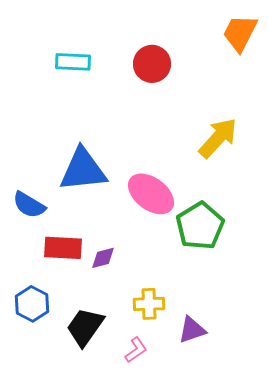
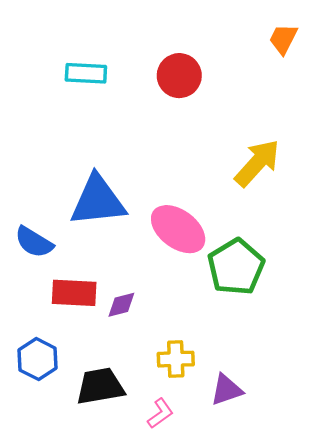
orange trapezoid: (240, 33) -> (283, 39), size x0.7
black trapezoid: (85, 327) -> (100, 386), turned 45

